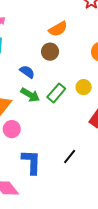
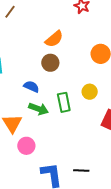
green rectangle: (56, 93) -> (64, 102), turned -42
black line: (70, 157) -> (81, 171), moved, turned 63

